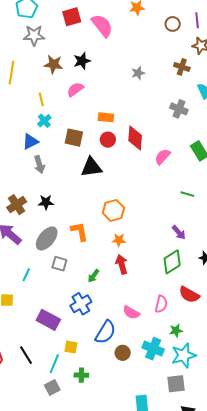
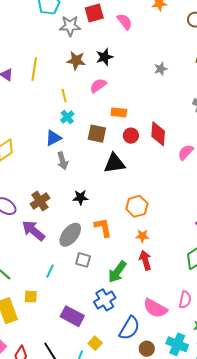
pink semicircle: (102, 26) -> (125, 22), size x0.7
gray star: (34, 35) -> (70, 26), moved
orange rectangle: (106, 117) -> (119, 112), moved
black star: (46, 202) -> (80, 197), moved
green arrow: (93, 276) -> (117, 272), size x1.6
pink semicircle: (131, 312) -> (155, 308), size x1.4
yellow square: (71, 347) -> (95, 343), turned 32

